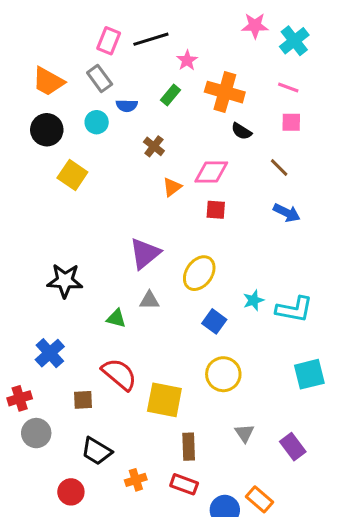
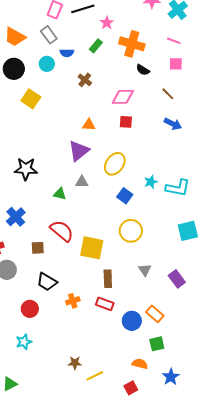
orange triangle: (172, 187) -> (89, 125), moved, turned 40

